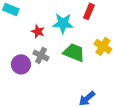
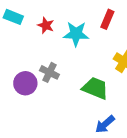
red star: (38, 31) -> (46, 25), moved
green trapezoid: (74, 52) -> (95, 88), moved

